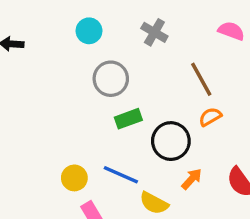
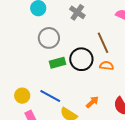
orange semicircle: (210, 117) -> (107, 66), turned 32
black circle: (171, 141) -> (81, 59), moved

